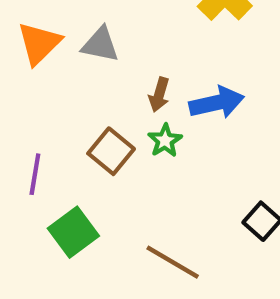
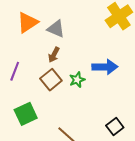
brown arrow: (159, 95) -> (54, 55), moved
purple line: (35, 174) -> (15, 71), moved

